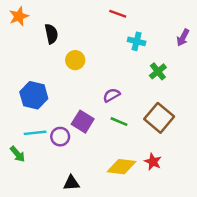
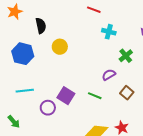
blue hexagon: (34, 95) -> (23, 54), moved
purple semicircle: (112, 95) -> (109, 75), moved
brown square: (159, 118) -> (127, 93), size x0.6
cyan line: (35, 133) -> (25, 91), moved

